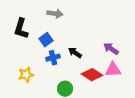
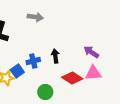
blue square: (46, 40) -> (17, 71), moved
black arrow: (75, 53) -> (55, 56), turned 48

